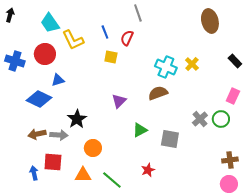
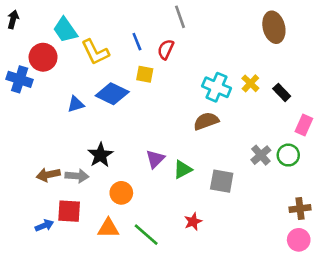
red circle: (45, 54) -> (43, 57), moved
black rectangle: (235, 61) -> (282, 92), moved
blue diamond: (39, 99) -> (112, 94), moved
purple triangle: (119, 101) -> (155, 159), moved
blue arrow: (34, 173) -> (44, 225), turned 80

